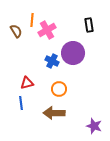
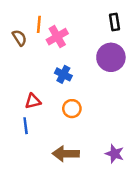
black rectangle: (89, 25) -> (115, 22), moved
purple circle: (73, 53) -> (111, 57), moved
brown arrow: (54, 113) -> (66, 154), moved

